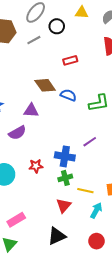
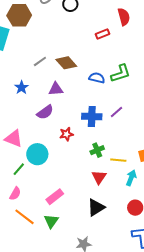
gray line: (34, 40) -> (40, 61), moved
red rectangle: (70, 60) -> (102, 34), moved
blue semicircle: (68, 95) -> (97, 78), moved
blue cross: (65, 156) -> (92, 117), moved
red star: (36, 166) -> (66, 134), moved

